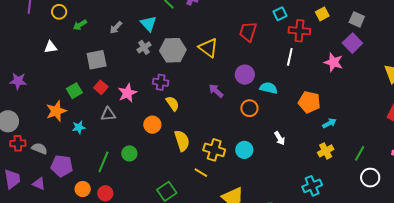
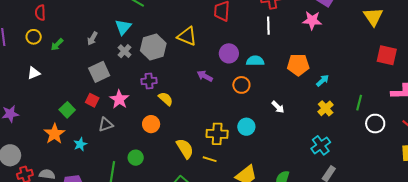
cyan triangle: (148, 24) -> (123, 27), turned 36
gray square: (97, 60) -> (99, 72), moved
yellow semicircle: (182, 141) -> (185, 149), moved

